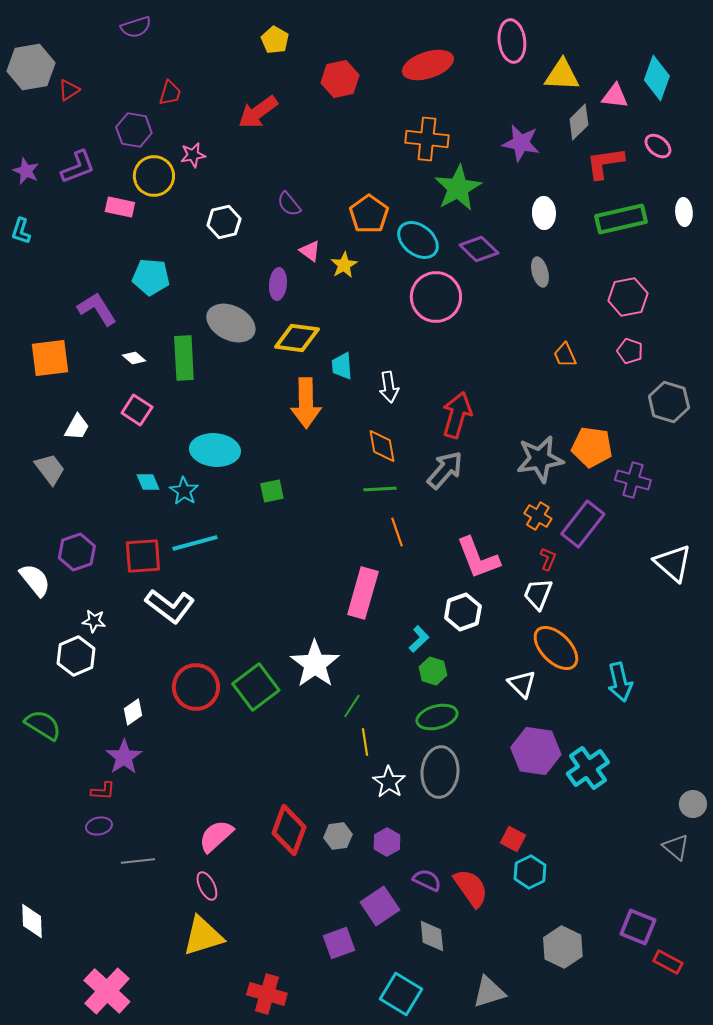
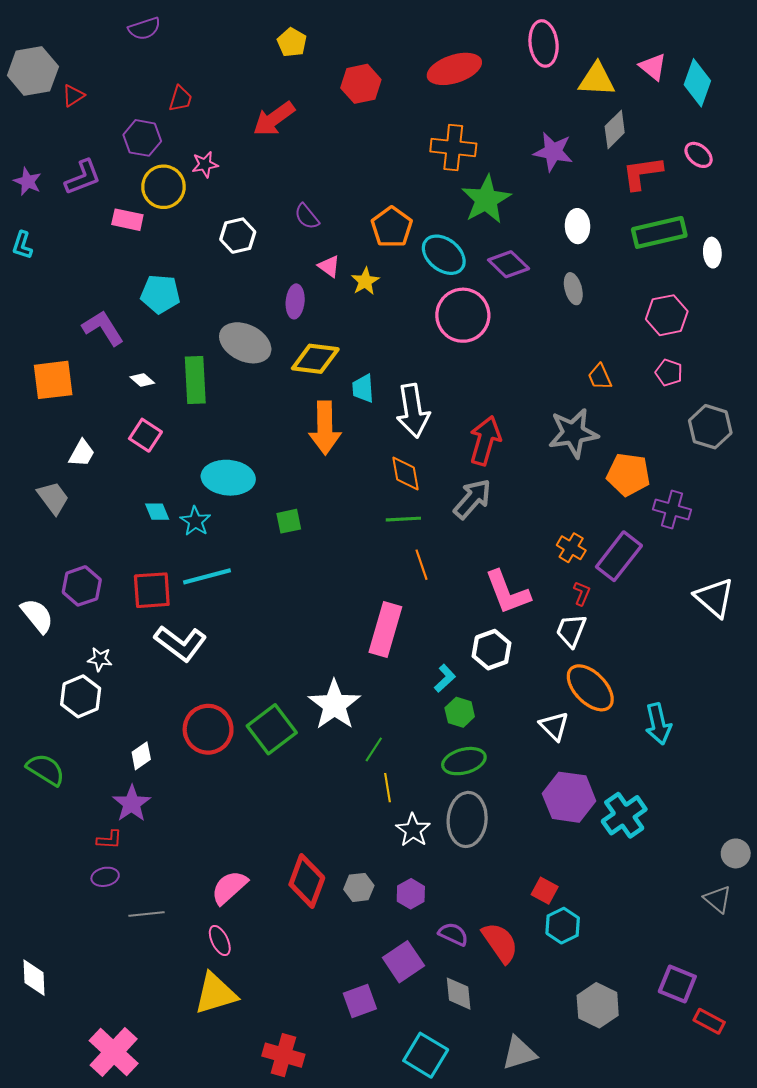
pink triangle: (615, 96) -> (653, 67), moved, turned 32
white ellipse: (684, 212) -> (712, 253), moved
white arrow: (389, 387) -> (413, 411), size x1.6
gray star: (540, 459) -> (573, 433), moved

